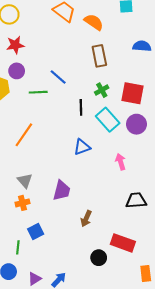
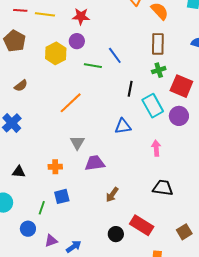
green cross: (102, 90) -> (159, 70), moved
gray triangle: (25, 181) -> (77, 143), moved
purple trapezoid: (62, 190) -> (95, 163), turned -125

